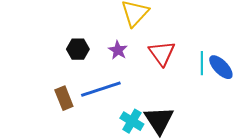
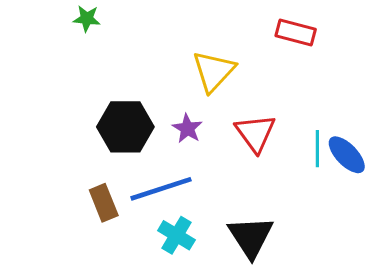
black hexagon: (78, 49) -> (125, 127), size x1.6
cyan cross: (132, 121) -> (176, 235), moved

